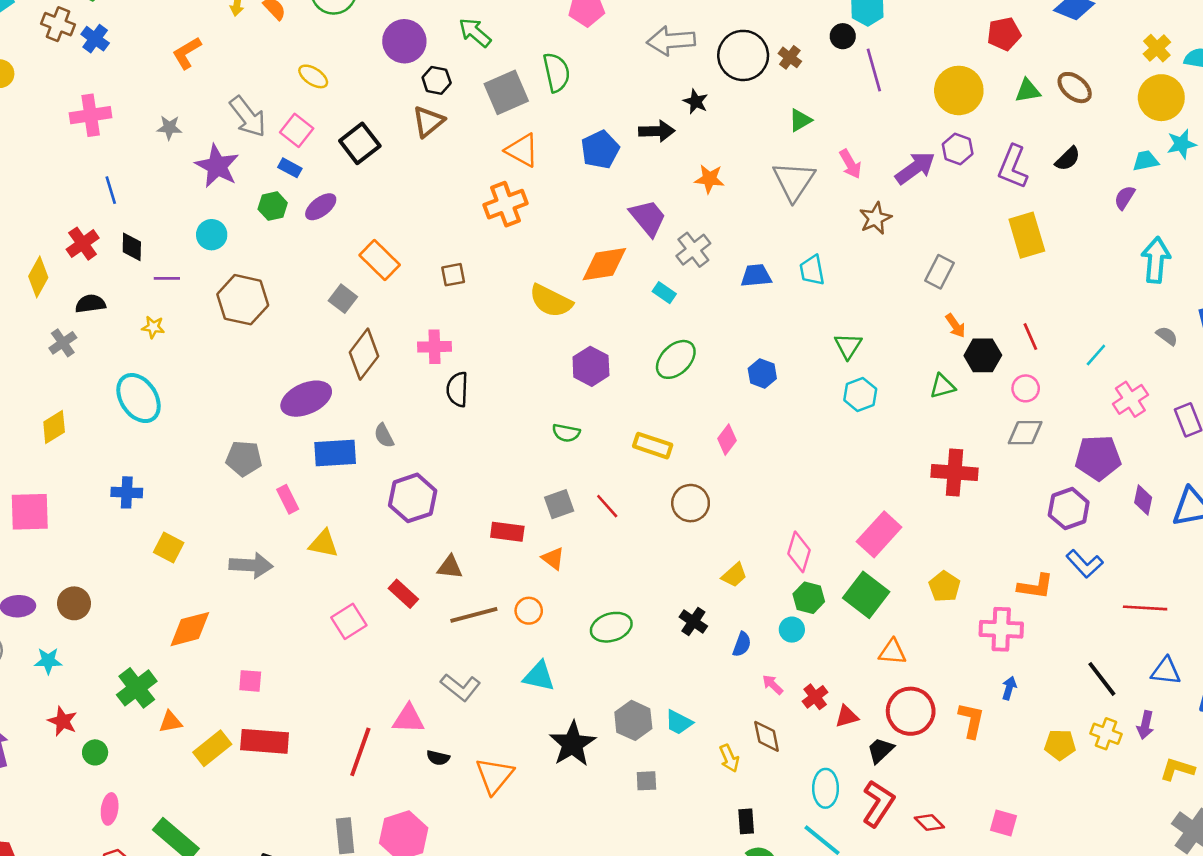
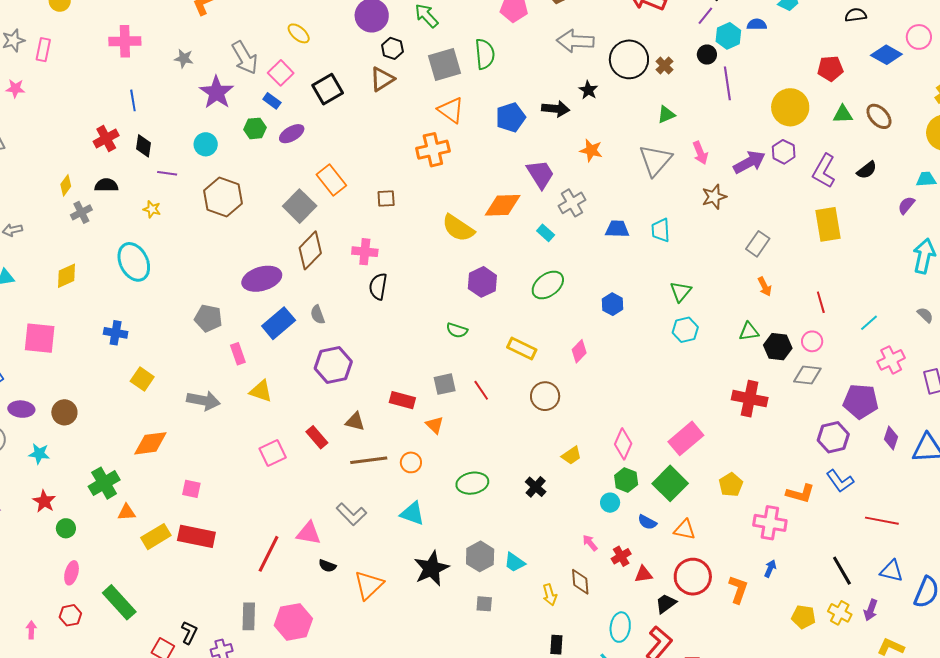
yellow diamond: (38, 277) -> (66, 185), moved, size x0.7
gray square: (343, 299) -> (300, 206), size x1.5
black hexagon: (983, 355) -> (778, 347), moved
blue rectangle: (335, 453) -> (279, 323), turned -44
blue semicircle: (742, 644) -> (647, 522), moved, turned 90

